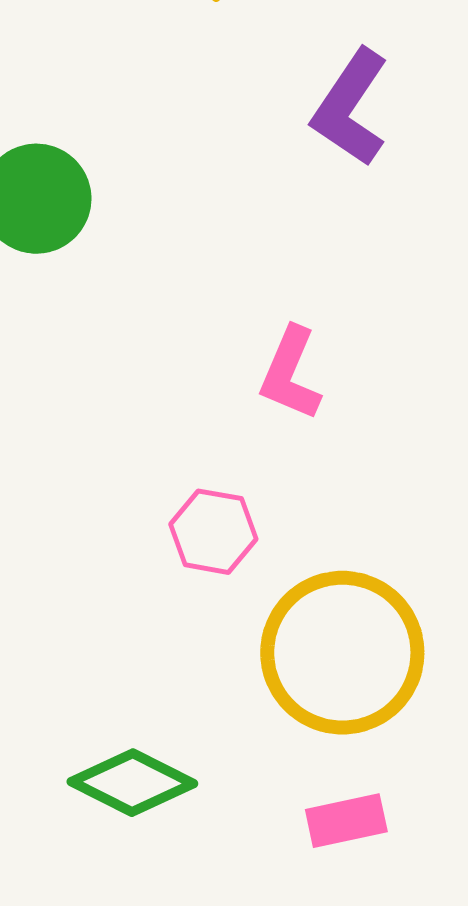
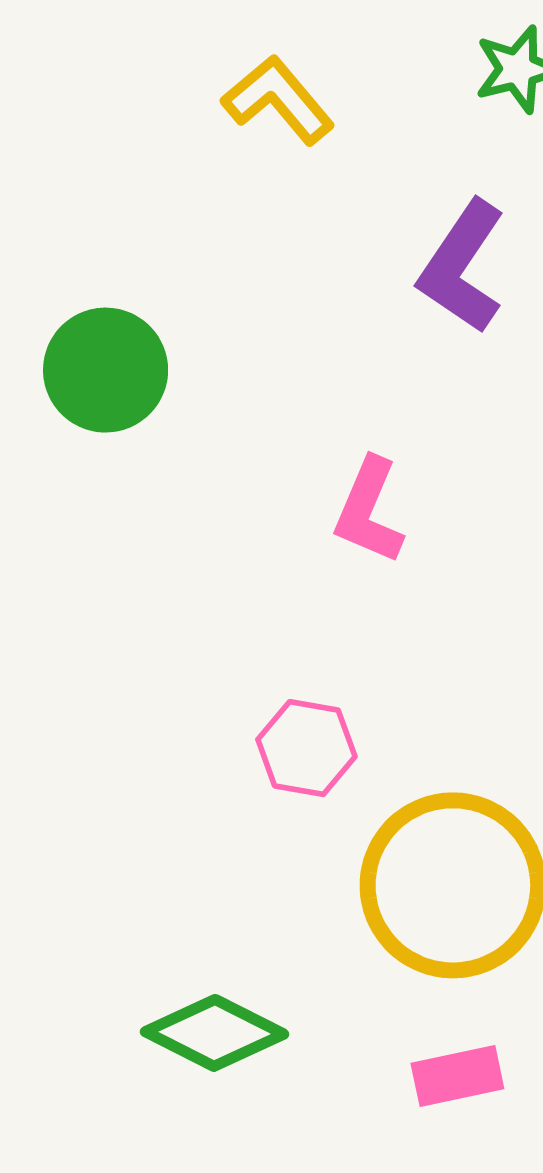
pink L-shape: (290, 374) -> (369, 511), moved

